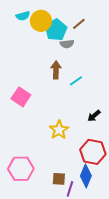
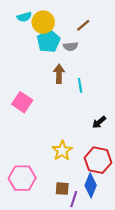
cyan pentagon: (56, 30) -> (48, 41), moved
cyan line: (76, 81) -> (80, 85), turned -64
yellow star: (59, 130) -> (62, 151), moved

